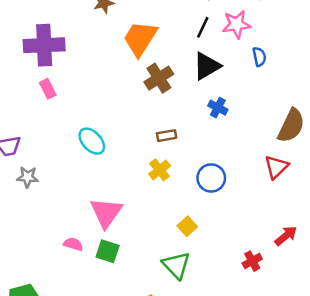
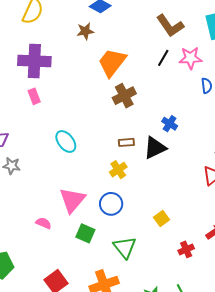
black triangle: (207, 66) -> (155, 148), moved
blue circle: (211, 178) -> (111, 204), moved
yellow square: (187, 226) -> (161, 218), moved
green square: (108, 251) -> (85, 233), moved

